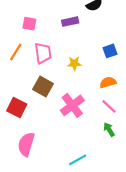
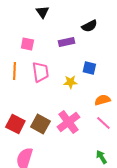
blue square: (110, 51) -> (89, 68), moved, turned 32
orange line: (16, 52) -> (14, 71), turned -30
brown square: (43, 87) -> (40, 124), moved
green arrow: (109, 130) -> (101, 157), moved

